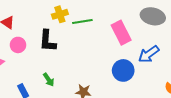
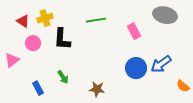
yellow cross: (60, 14) -> (45, 18), moved
pink rectangle: (121, 33) -> (134, 31), size x0.7
blue arrow: (149, 54) -> (161, 64), moved

